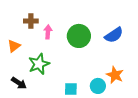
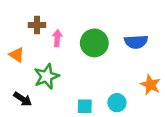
blue semicircle: (114, 35) -> (136, 42), turned 30
orange triangle: (14, 46) -> (17, 55), turned -48
orange star: (115, 75) -> (150, 85), moved

